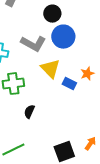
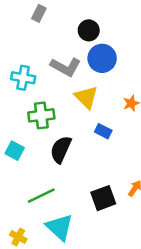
blue rectangle: (69, 84) -> (103, 131), moved
black semicircle: (29, 112) -> (61, 149), size x1.6

